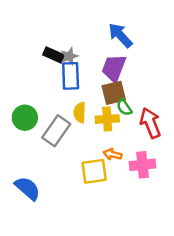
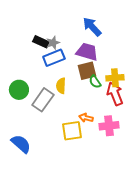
purple trapezoid: (114, 68) -> (87, 52), turned 85
blue rectangle: (71, 76) -> (54, 58), turned 70
yellow cross: (107, 119) -> (115, 78), moved

